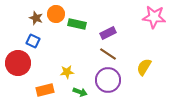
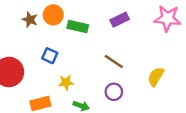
purple rectangle: (108, 33) -> (120, 20), moved
blue square: (33, 41) -> (50, 56), moved
purple circle: (108, 80) -> (114, 92), size x0.6

